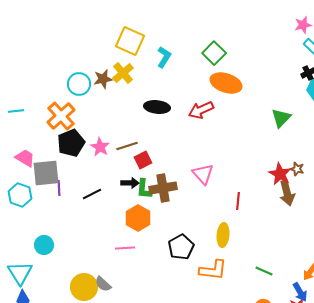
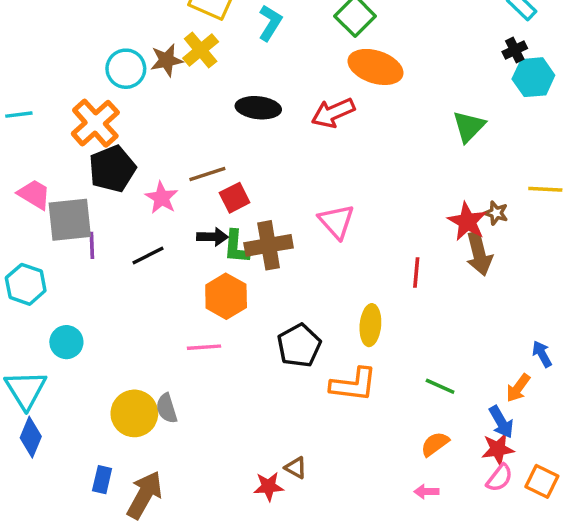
pink star: (100, 147) -> (162, 198), moved
cyan hexagon: (20, 195) -> (26, 284), moved
red line: (238, 201) -> (416, 272), moved
gray semicircle: (103, 284) -> (167, 408), turned 30

